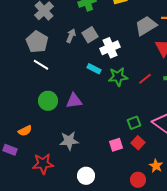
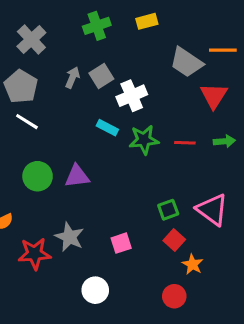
gray trapezoid: (146, 26) -> (186, 62), turned -115
red line: (145, 79) -> (185, 143), turned 40
gray star: (69, 141) -> (69, 237), turned 30
pink square: (116, 145) -> (121, 243), moved
red star: (43, 164) -> (34, 254), moved
orange star: (156, 166) -> (192, 264), moved

